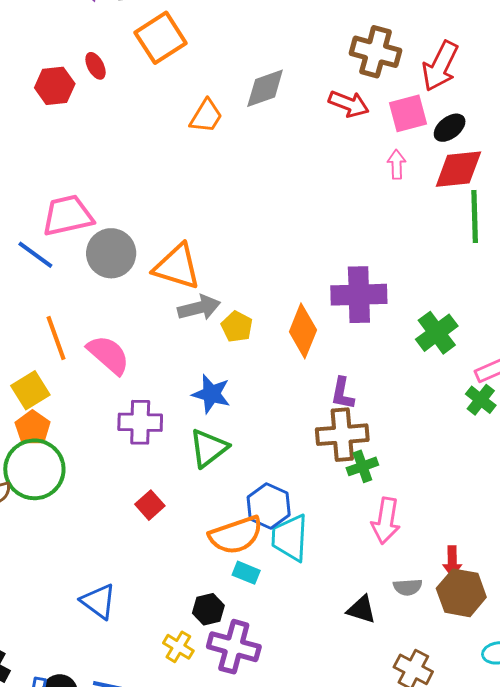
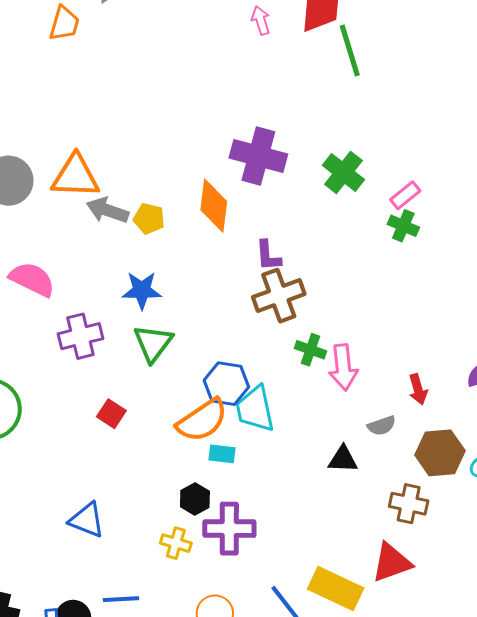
purple cross: (359, 295) -> (258, 156), turned 32
gray arrow: (199, 308) -> (107, 210), turned -132
green cross: (362, 466) -> (310, 350), moved, turned -36
brown hexagon: (461, 593) -> (440, 453), moved

